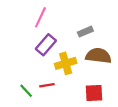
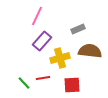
red square: (94, 93) -> (72, 85), moved

